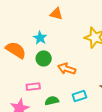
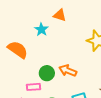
cyan star: (40, 38) -> (41, 30), moved
green circle: (44, 58) -> (47, 73), moved

